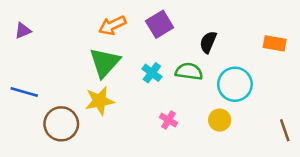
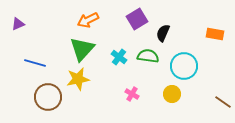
purple square: (160, 24) -> (137, 19), moved
blue line: (24, 92) -> (35, 63), moved
brown line: (285, 130) -> (223, 102), turned -36

